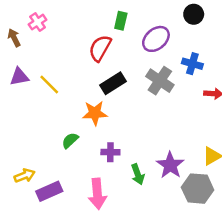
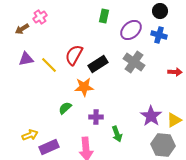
brown arrow: (14, 38) -> (22, 29), turned -96
red semicircle: (100, 48) -> (74, 55), moved
blue cross: (192, 64) -> (159, 35), moved
purple star: (170, 165) -> (151, 116), moved

